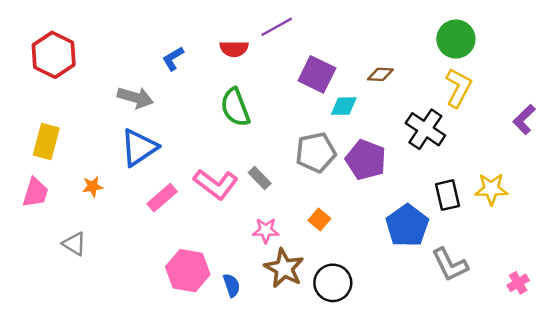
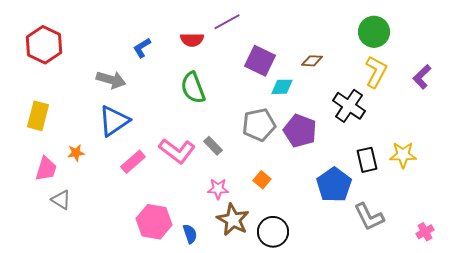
purple L-shape: (524, 119) -> (422, 77), moved
pink trapezoid: (35, 193) -> (46, 169), moved

